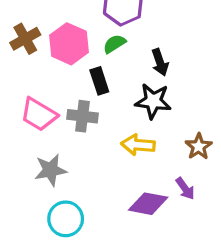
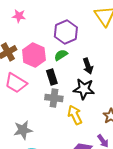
pink trapezoid: (39, 114) -> (16, 83), moved
gray cross: (82, 116) -> (54, 98), moved
yellow arrow: (138, 145) -> (75, 115), turned 60

